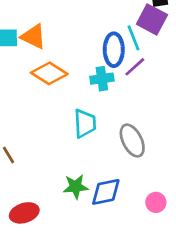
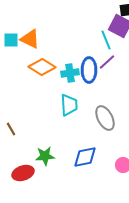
blue ellipse: (114, 50) -> (89, 70), moved
cyan cross: (102, 79) -> (70, 73), moved
green star: (76, 187) -> (45, 156), moved

